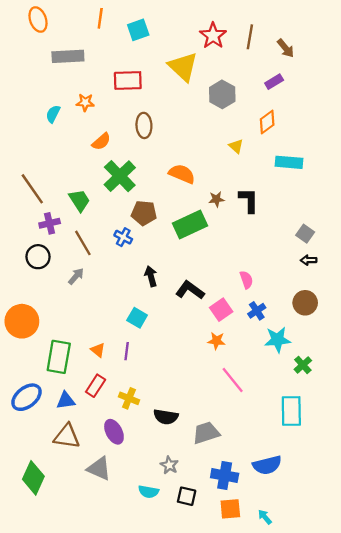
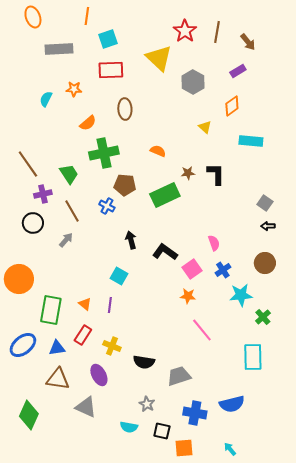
cyan square: (138, 30) -> (108, 39), moved
orange semicircle: (182, 174) -> (158, 151), size x0.7
green cross: (120, 176) -> (104, 153), turned 32
orange square: (230, 509) -> (184, 448), moved

